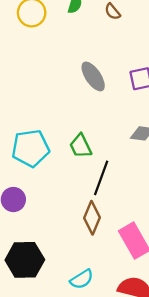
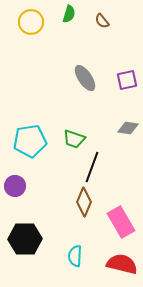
green trapezoid: (81, 146) -> (74, 139), turned -45
cyan semicircle: (82, 279) -> (75, 256), turned 125

